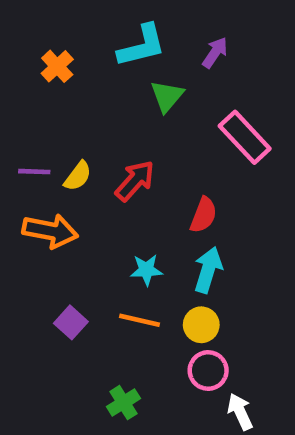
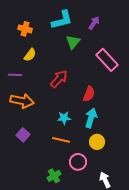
orange cross: (57, 66) -> (25, 29), turned -32
yellow semicircle: (78, 176) -> (30, 55), moved
purple square: (71, 322) -> (23, 135), moved
yellow circle: (201, 325) -> (97, 142), moved
pink circle: (208, 371) -> (78, 162), moved

